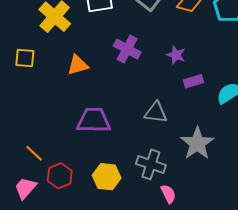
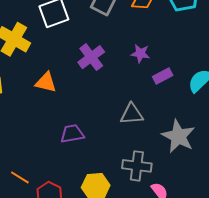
purple cross: (127, 49) -> (91, 57), turned 36
orange triangle: (78, 65) -> (46, 82), turned 40
purple trapezoid: (94, 120) -> (72, 134), size x0.7

